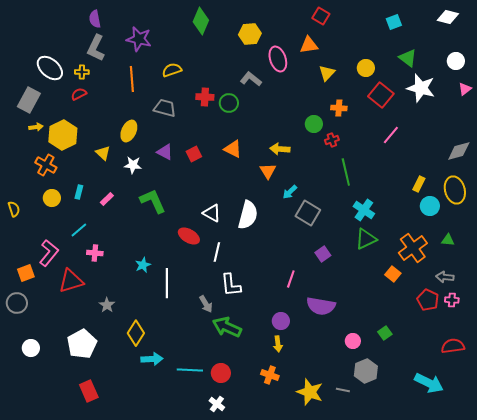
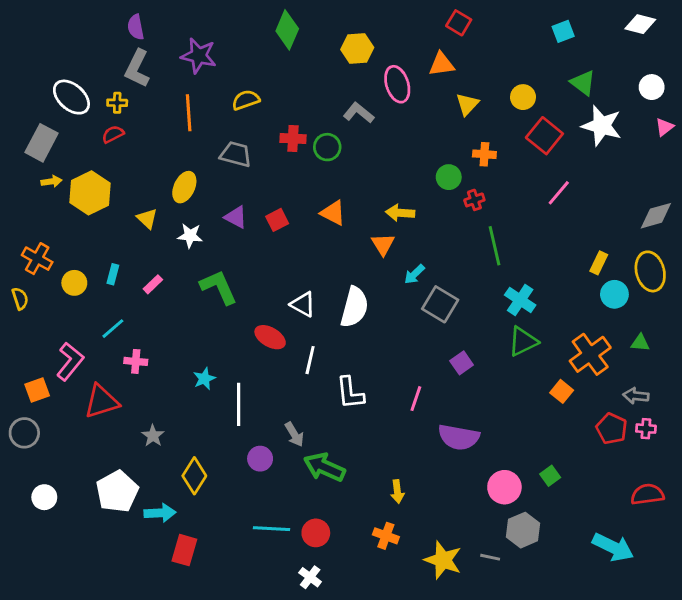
orange cross: (46, 165) -> (37, 259), moved
white L-shape: (231, 285) -> (350, 393), moved
purple circle: (281, 321) -> (260, 459), moved
pink circle: (353, 341) -> (504, 487), size x1.5
cyan arrow: (152, 359) -> (160, 513), moved
red rectangle: (89, 391) -> (184, 550), moved, turned 40

